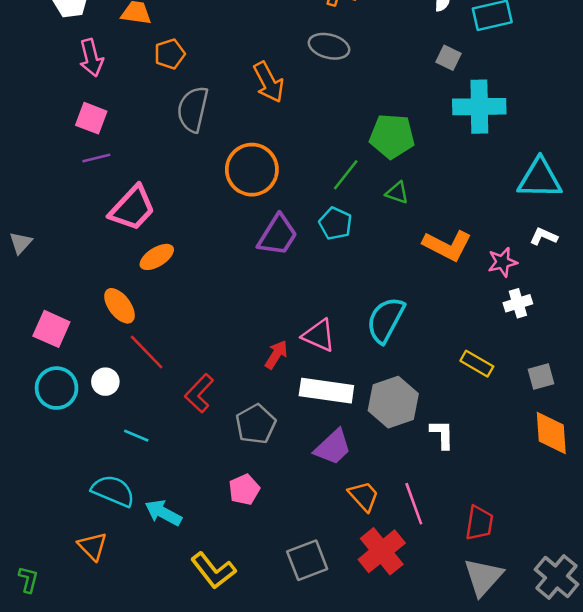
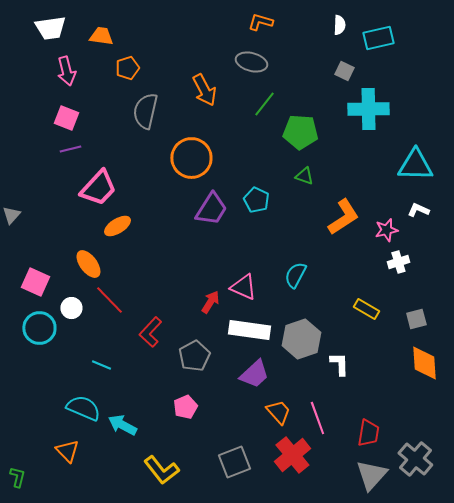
green line: (346, 175) -> (264, 104), moved
orange L-shape: (447, 245) -> (343, 217), turned -60
cyan semicircle: (386, 320) -> (295, 275), size x0.7
white circle: (105, 382) -> (71, 308), moved
gray cross: (556, 577) -> (415, 459), moved

